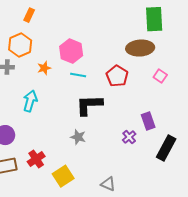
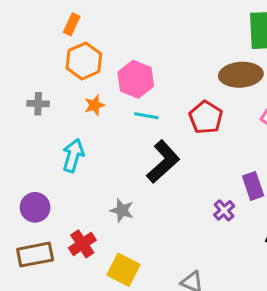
orange hexagon: (20, 45) -> (84, 61), moved
black L-shape: (89, 105) -> (163, 162), turned 140
gray star: (78, 137) -> (122, 210), moved
yellow square: (63, 176) -> (123, 270), turned -30

